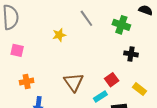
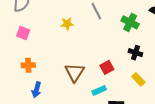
red square: (112, 80) -> (107, 67), moved
yellow rectangle: (139, 89) -> (138, 79), moved

